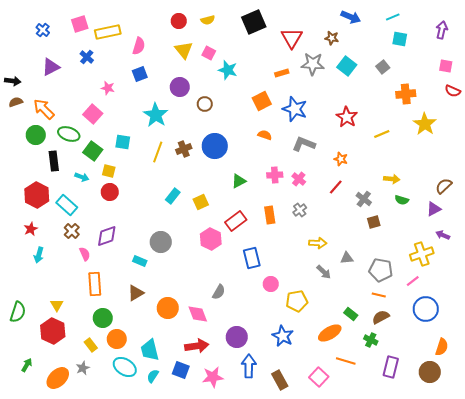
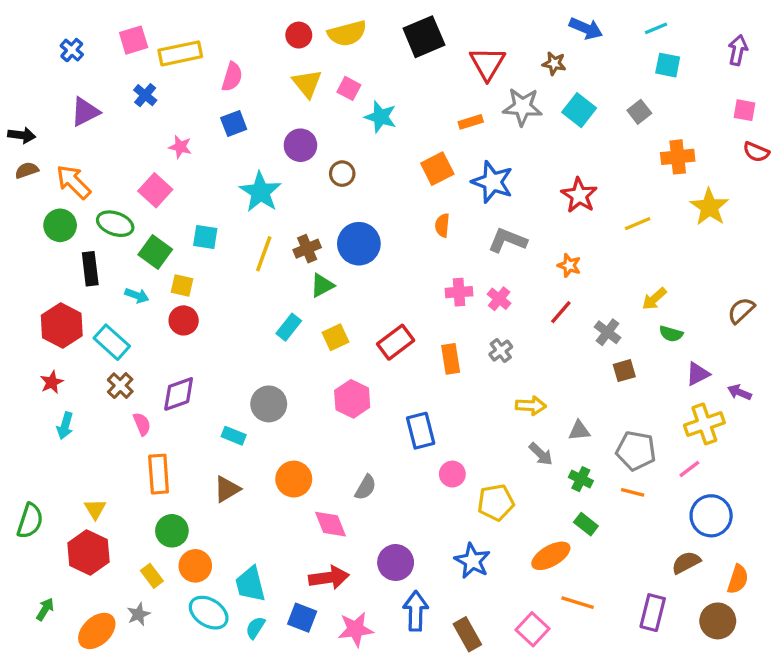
yellow semicircle: (208, 20) -> (347, 33), size x1.6
orange semicircle: (265, 135) -> (442, 225), turned -104
yellow arrow: (392, 179) -> (654, 299), turned 133
green triangle: (239, 181) -> (322, 285), moved
purple triangle: (434, 209) -> (698, 374), moved
red rectangle: (236, 221) -> (396, 342), moved
orange circle: (168, 308) -> (294, 479), moved
brown semicircle: (381, 317) -> (686, 563), moved
green cross: (371, 340) -> (581, 479), moved

